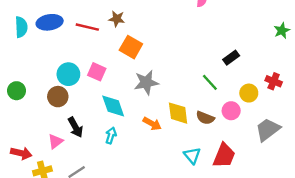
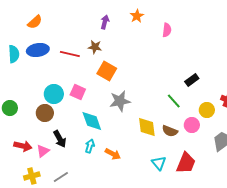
orange arrow: (152, 124) -> (113, 154), moved
red arrow: (21, 153) -> (23, 146), moved

